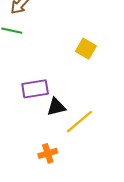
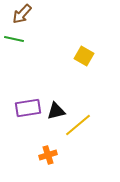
purple rectangle: (35, 89) -> (28, 108), moved

